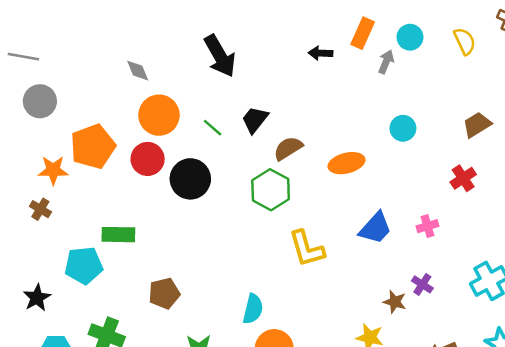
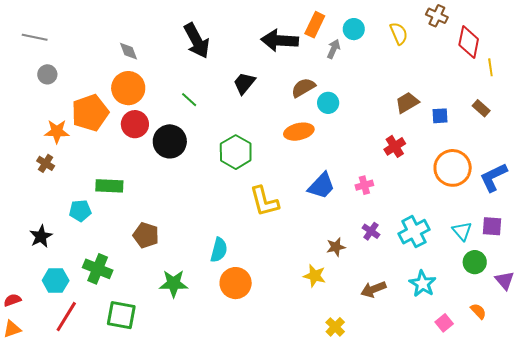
black arrow: (321, 53) -> (280, 40), size x1.8
gray circle: (40, 101) -> (47, 74), size x0.7
orange circle: (159, 115) -> (128, 88), moved
black trapezoid: (255, 120) -> (244, 83), moved
cyan circle: (403, 128) -> (328, 103), moved
brown semicircle: (288, 148) -> (303, 88), moved
cyan pentagon: (84, 265) -> (80, 211), size x0.7
purple cross: (422, 284) -> (371, 231), moved
brown pentagon: (164, 293) -> (146, 235), turned 30
brown star: (395, 302) -> (336, 247), turned -30

